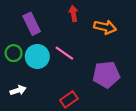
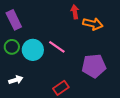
red arrow: (73, 14) -> (75, 12), moved
purple rectangle: (32, 24) -> (14, 20), moved

